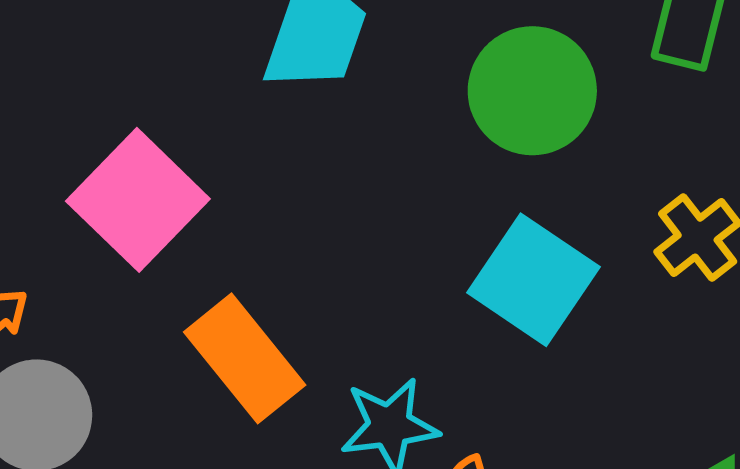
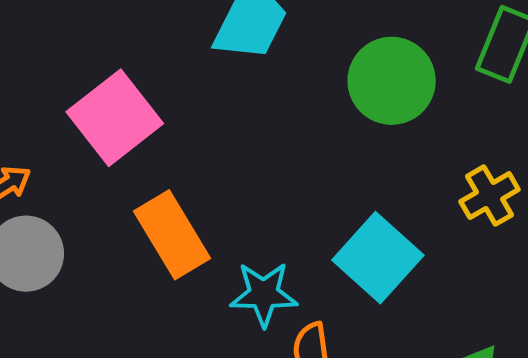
cyan square: (533, 280) -> (378, 258), moved

